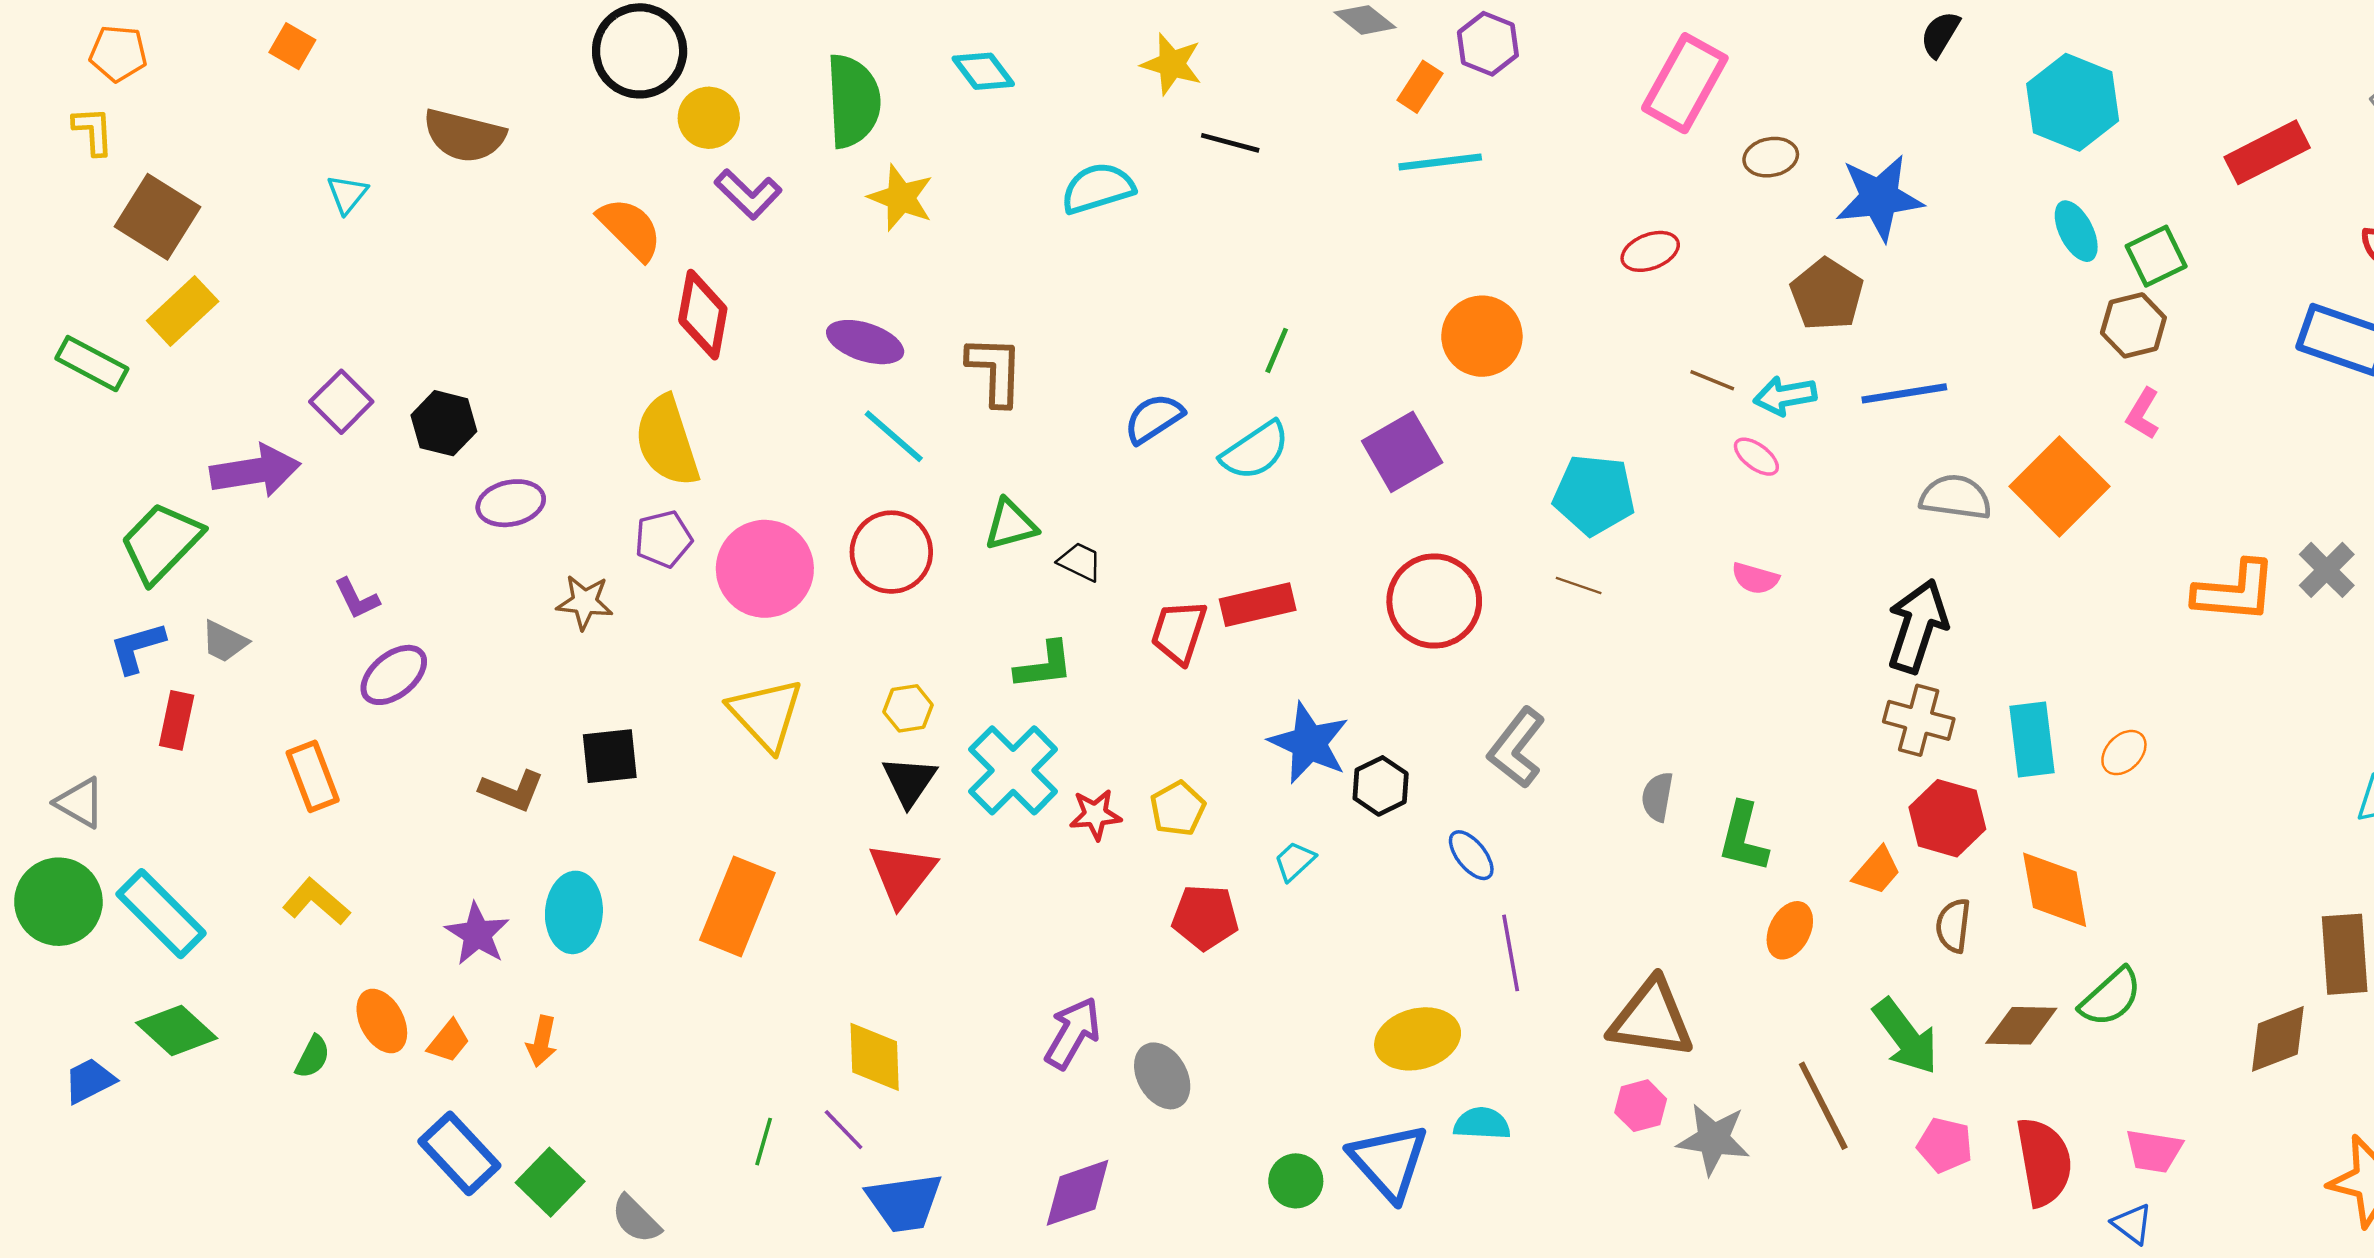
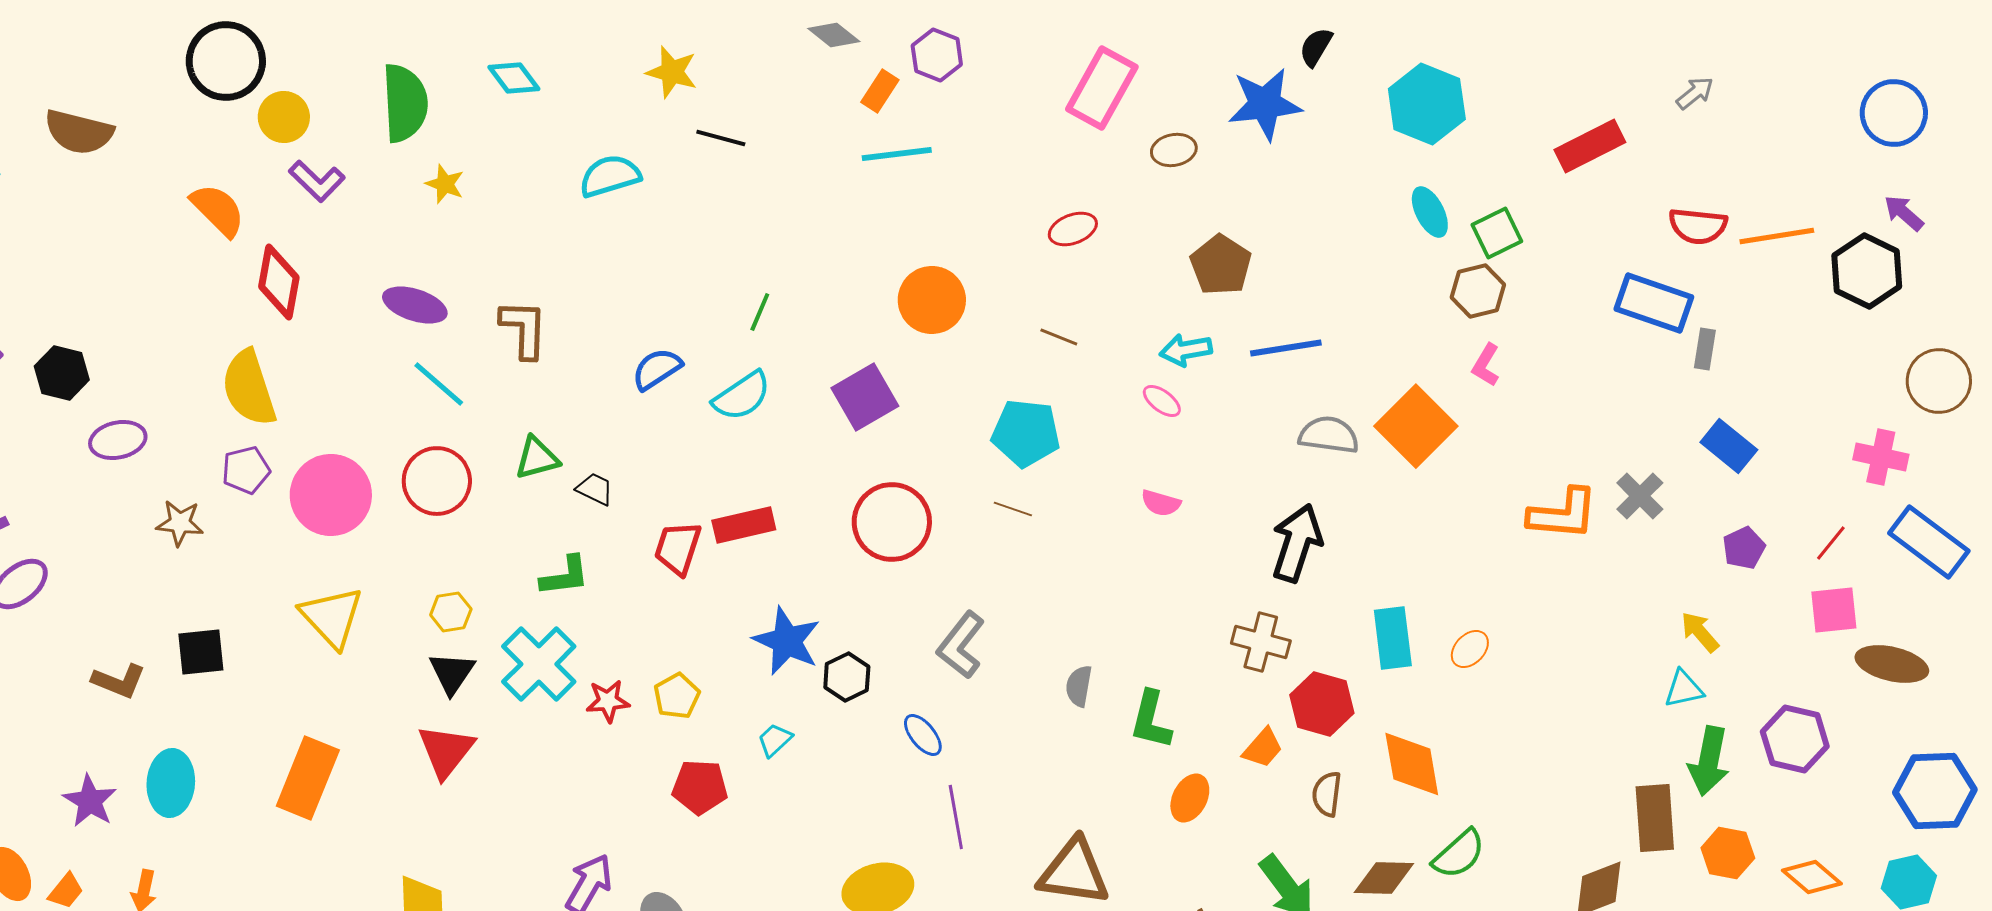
yellow star: (901, 198) -> (445, 184), size x0.7
blue star: (1879, 198) -> (1265, 104), moved
brown line: (1712, 380) -> (1059, 337), moved
brown cross: (1919, 720) -> (1261, 642), moved

